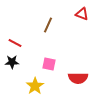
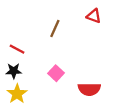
pink square: (49, 64) -> (56, 73), turned 32
yellow star: (35, 86) -> (17, 94), moved

